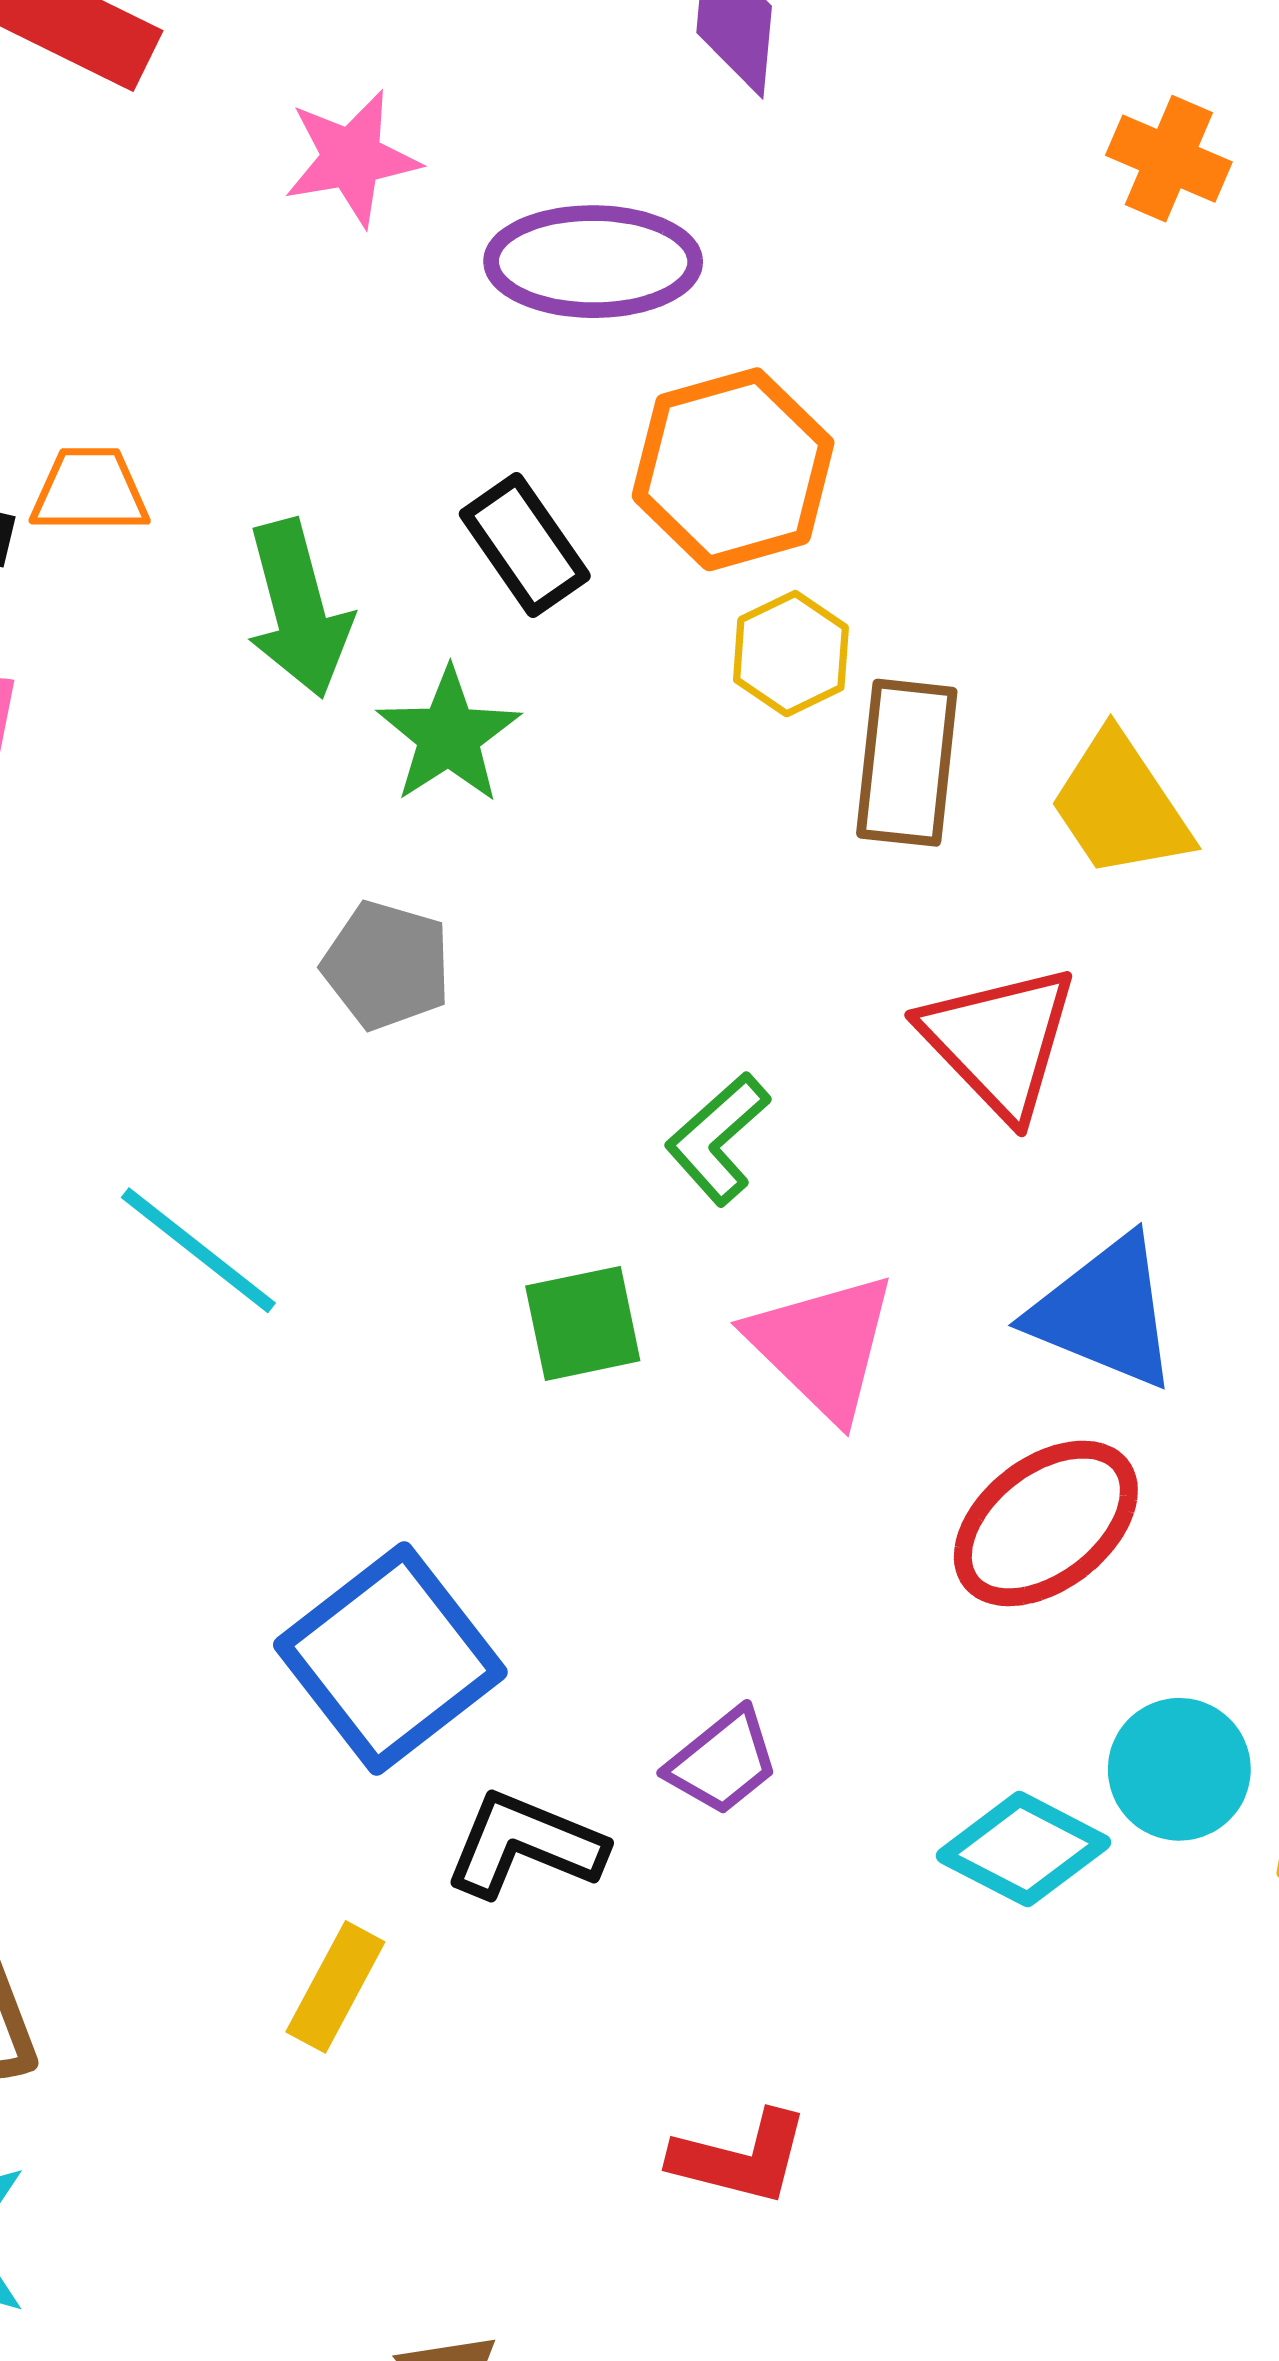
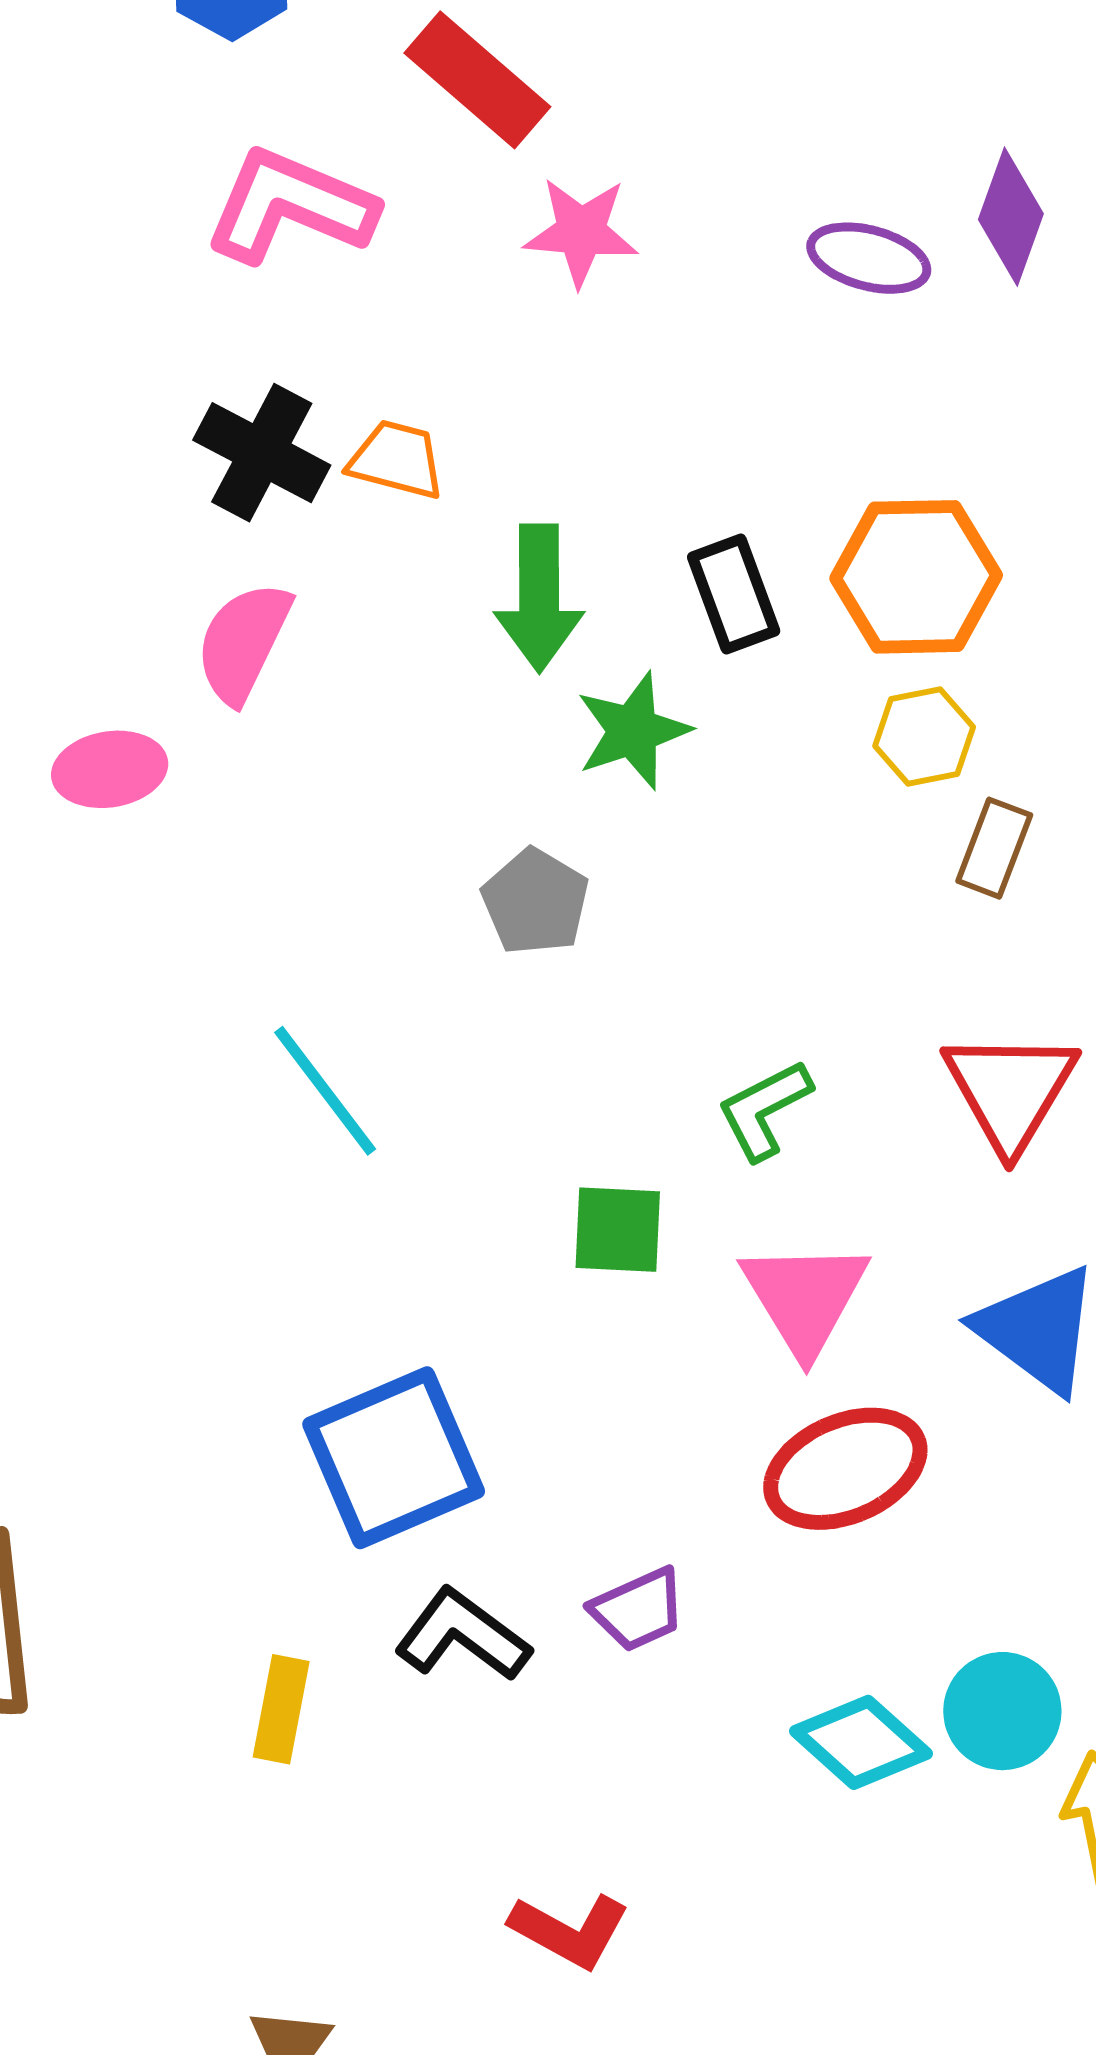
pink star: (352, 158) -> (581, 232), moved
purple ellipse: (593, 262) -> (869, 258), moved, size x0.7
brown rectangle: (907, 763) -> (994, 848), size x0.7
red ellipse: (1046, 1523) -> (845, 1469), moved
yellow rectangle: (335, 1987) -> (281, 1709), turned -32

